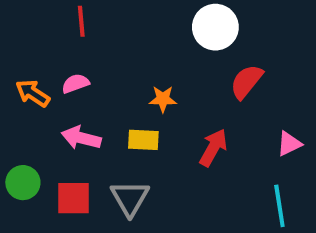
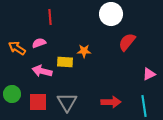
red line: (81, 21) -> (50, 17), moved
yellow rectangle: (143, 140) -> (65, 62), moved
red arrow: (213, 148) -> (111, 102), moved, turned 60

